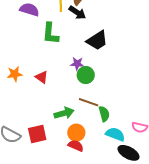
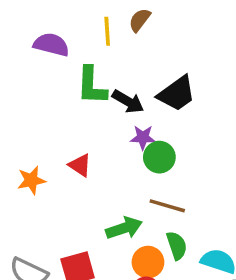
black arrow: (77, 13) -> (128, 101), moved
orange star: (15, 74) -> (31, 180), moved
green semicircle: (104, 114) -> (177, 245), moved

